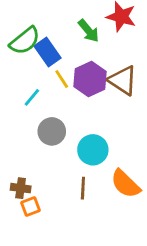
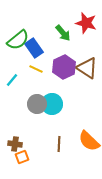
yellow line: (62, 79) -> (36, 69), moved, turned -32
cyan line: (32, 97) -> (12, 80), moved
cyan circle: (93, 150) -> (52, 104), moved

